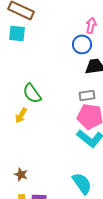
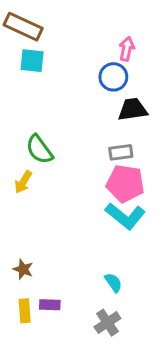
cyan square: (17, 33) -> (32, 61), moved
cyan semicircle: (82, 183) -> (113, 283), size x0.6

